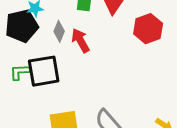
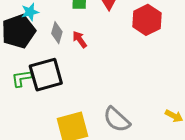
red arrow: (80, 40) -> (80, 39), size x0.7

